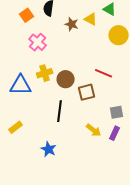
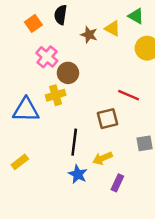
brown circle: (66, 79) -> (68, 73), moved
yellow arrow: (94, 130) -> (103, 158), moved, turned 119
purple rectangle: (115, 133) -> (117, 183), moved
blue star: (49, 149) -> (78, 174), moved

